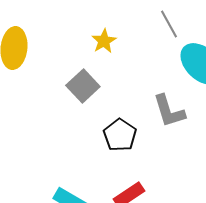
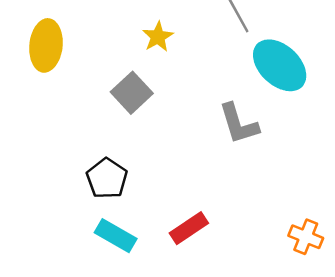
black pentagon: (120, 135) -> (107, 178), moved

